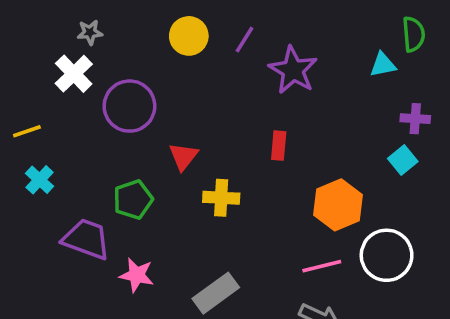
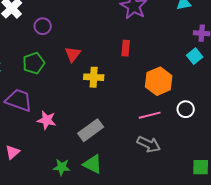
purple circle: (129, 106) -> (43, 26), size x0.6
green pentagon: (133, 200) -> (34, 63), moved
white circle: (387, 255) -> (186, 109), size x0.6

